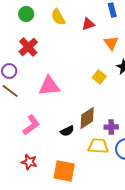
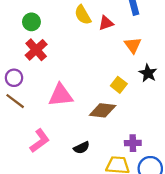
green circle: (26, 14) -> (31, 22), moved
yellow semicircle: (58, 17) -> (83, 15), moved
brown diamond: (87, 118) -> (103, 110), moved, turned 40

